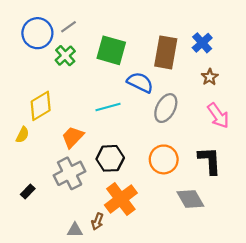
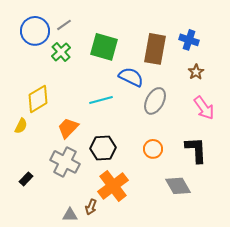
blue cross: (202, 43) -> (189, 40), turned -30
orange circle: (164, 159) -> (153, 149), size x0.7
gray cross: (70, 173) -> (65, 162), turned -36

